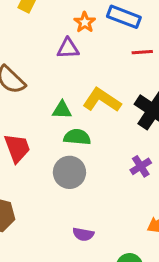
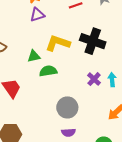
purple triangle: (68, 48) -> (37, 15), moved
gray circle: (69, 172) -> (67, 107), moved

